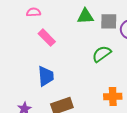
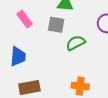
gray square: (109, 21) -> (56, 25), moved

